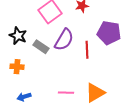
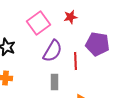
gray rectangle: (41, 47) -> (54, 82), moved, turned 56

